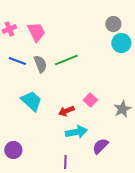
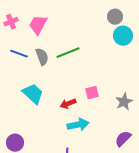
pink trapezoid: (36, 32) -> (38, 25), turned -125
pink square: (90, 100) -> (92, 93), turned 32
purple semicircle: (100, 146) -> (123, 139), moved

